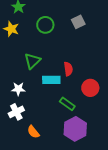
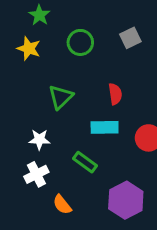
red semicircle: (68, 69) -> (115, 94), moved
cyan rectangle: (51, 80) -> (105, 127), moved
green rectangle: (67, 104) -> (85, 162), moved

